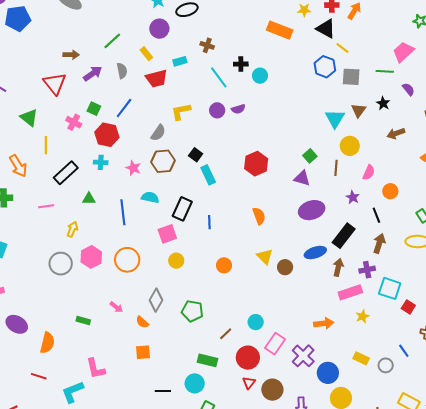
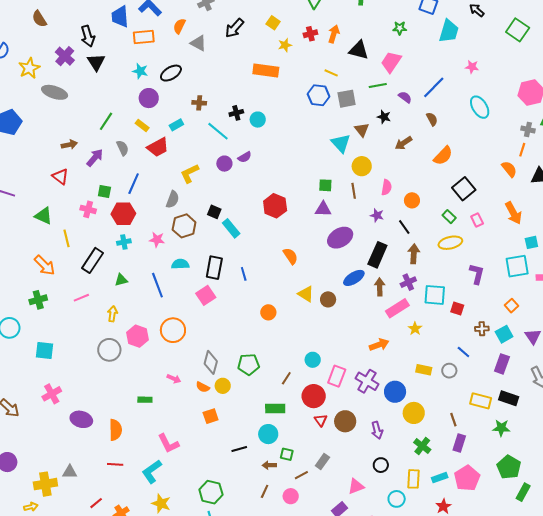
black triangle: (326, 29) -> (359, 50), moved
red triangle: (55, 84) -> (60, 177), size x0.7
green square: (310, 156) -> (325, 185), turned -32
yellow circle: (176, 261) -> (223, 386), moved

